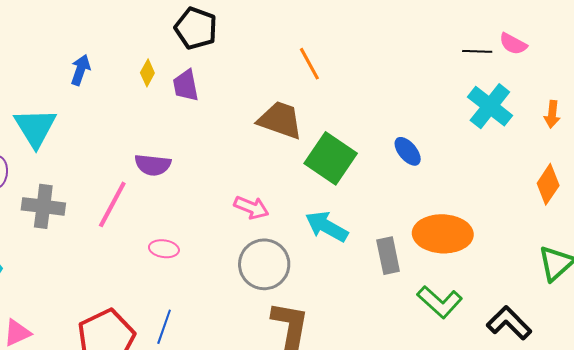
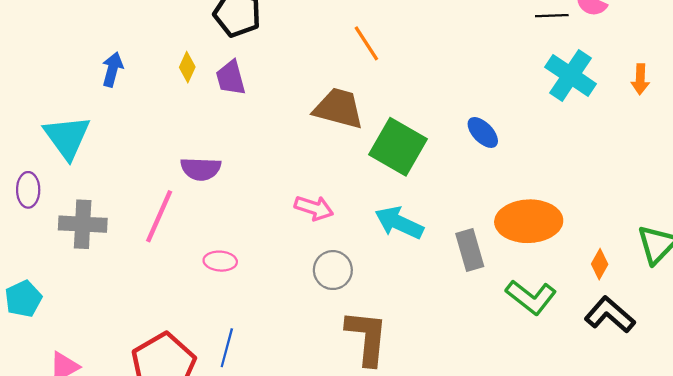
orange diamond: (548, 184) -> (600, 264), moved, size x0.7
gray circle: (264, 264) -> (333, 270), size x0.7

